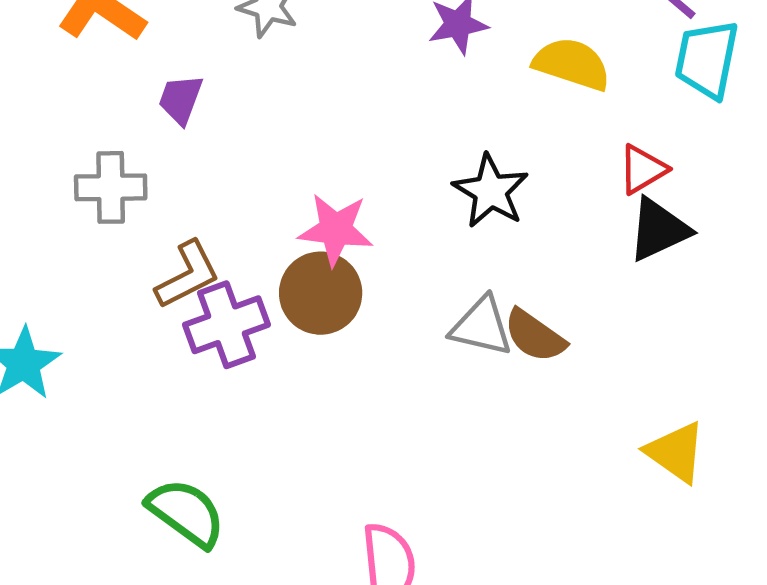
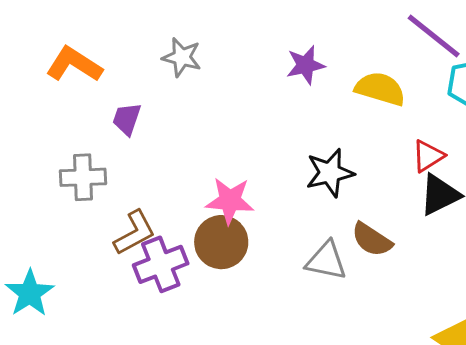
black star: (491, 191) -> (330, 173), turned 30
brown semicircle: (535, 336) -> (372, 240), moved

